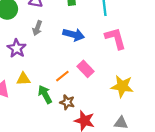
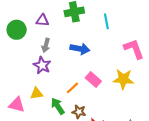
pink L-shape: (115, 38) -> (134, 49), moved
purple star: (17, 48) -> (42, 65), moved
yellow star: (122, 86) -> (123, 79), moved

